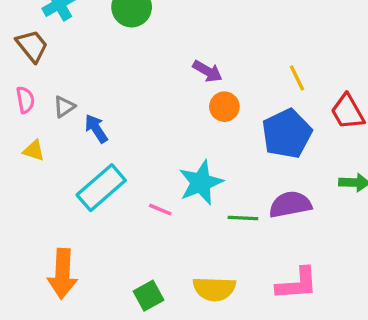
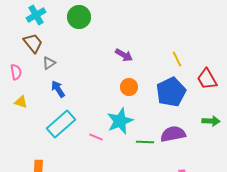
brown trapezoid: (32, 46) -> (33, 43), moved
gray triangle: (64, 107) -> (49, 63), moved
orange circle: (224, 107) -> (129, 87), moved

